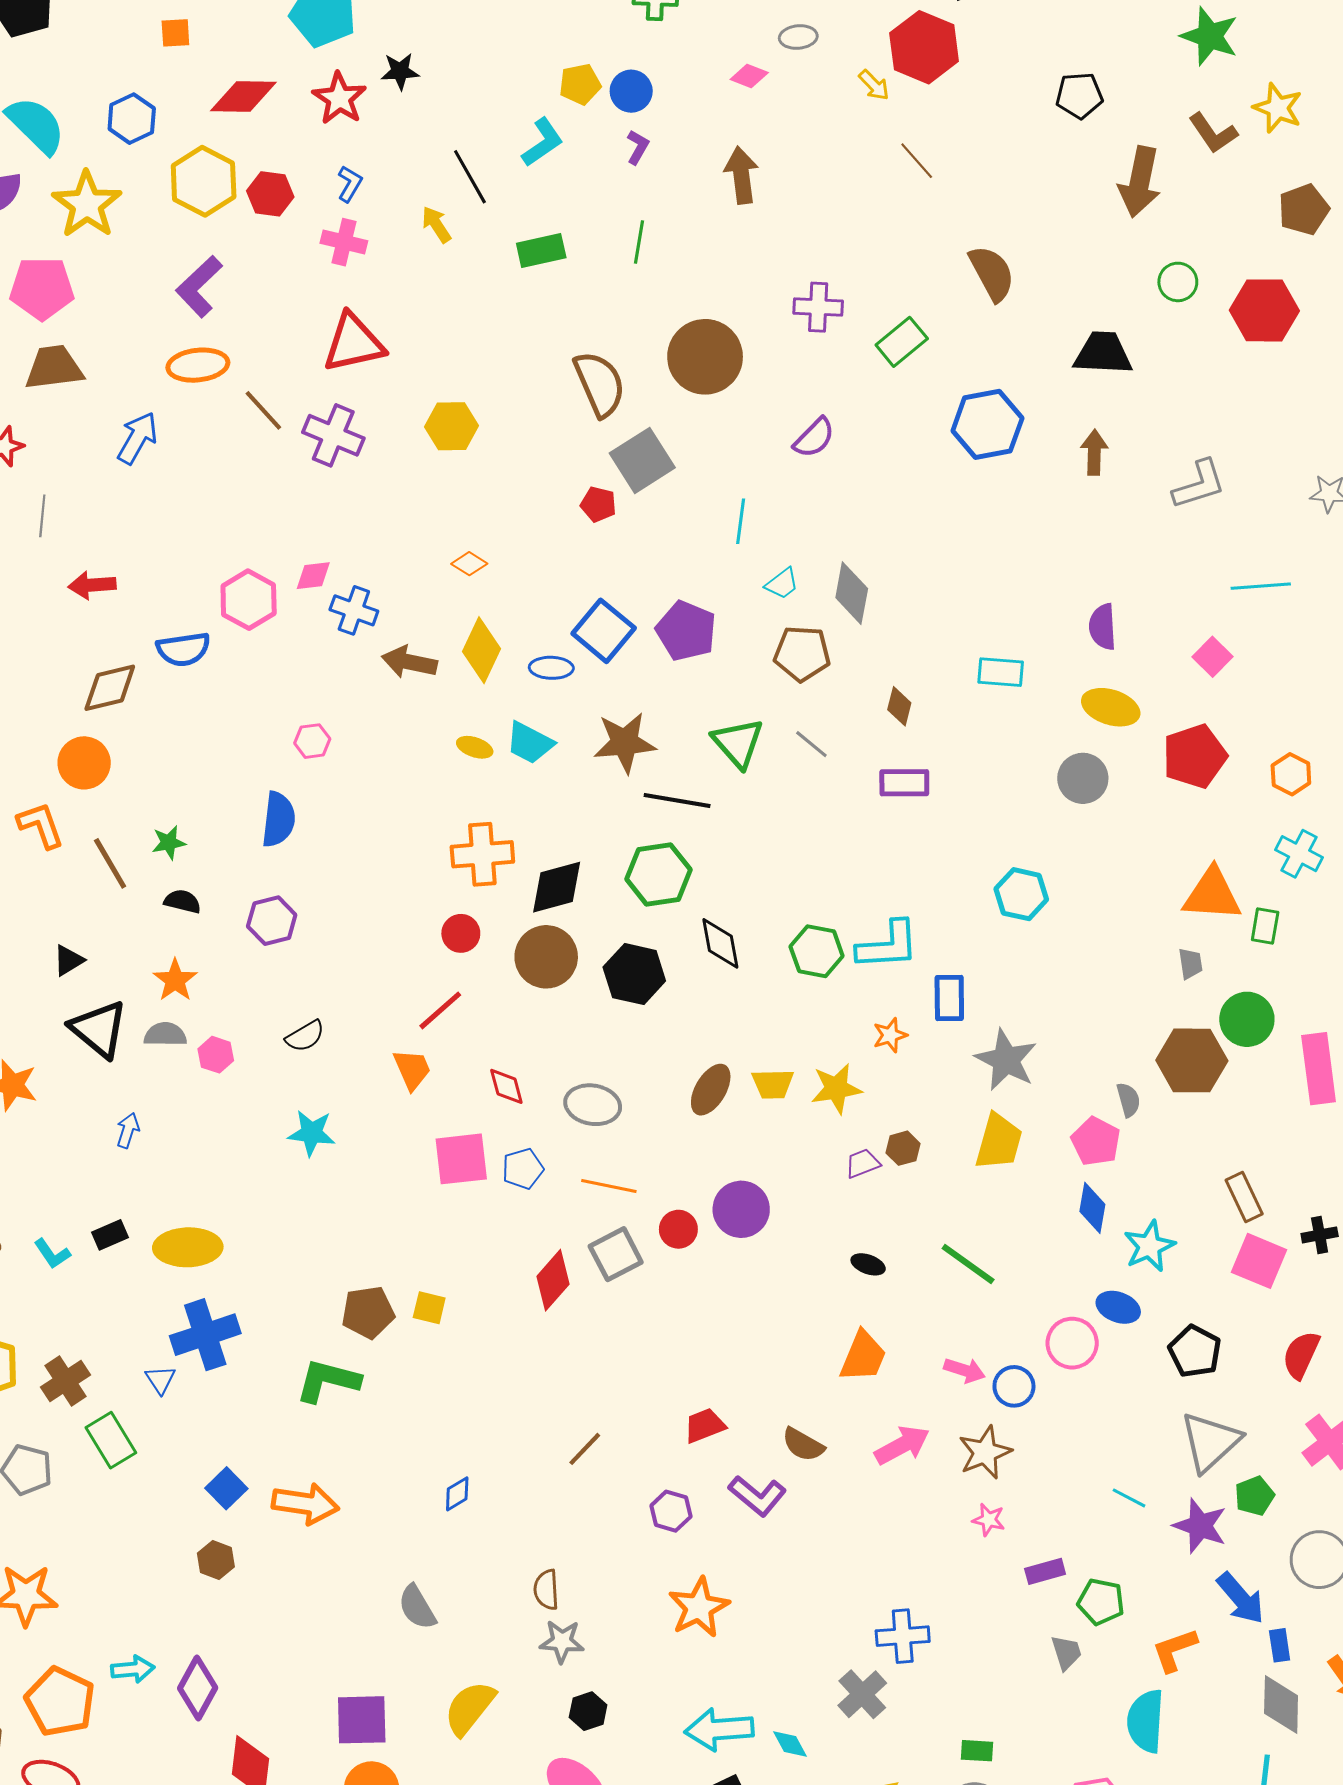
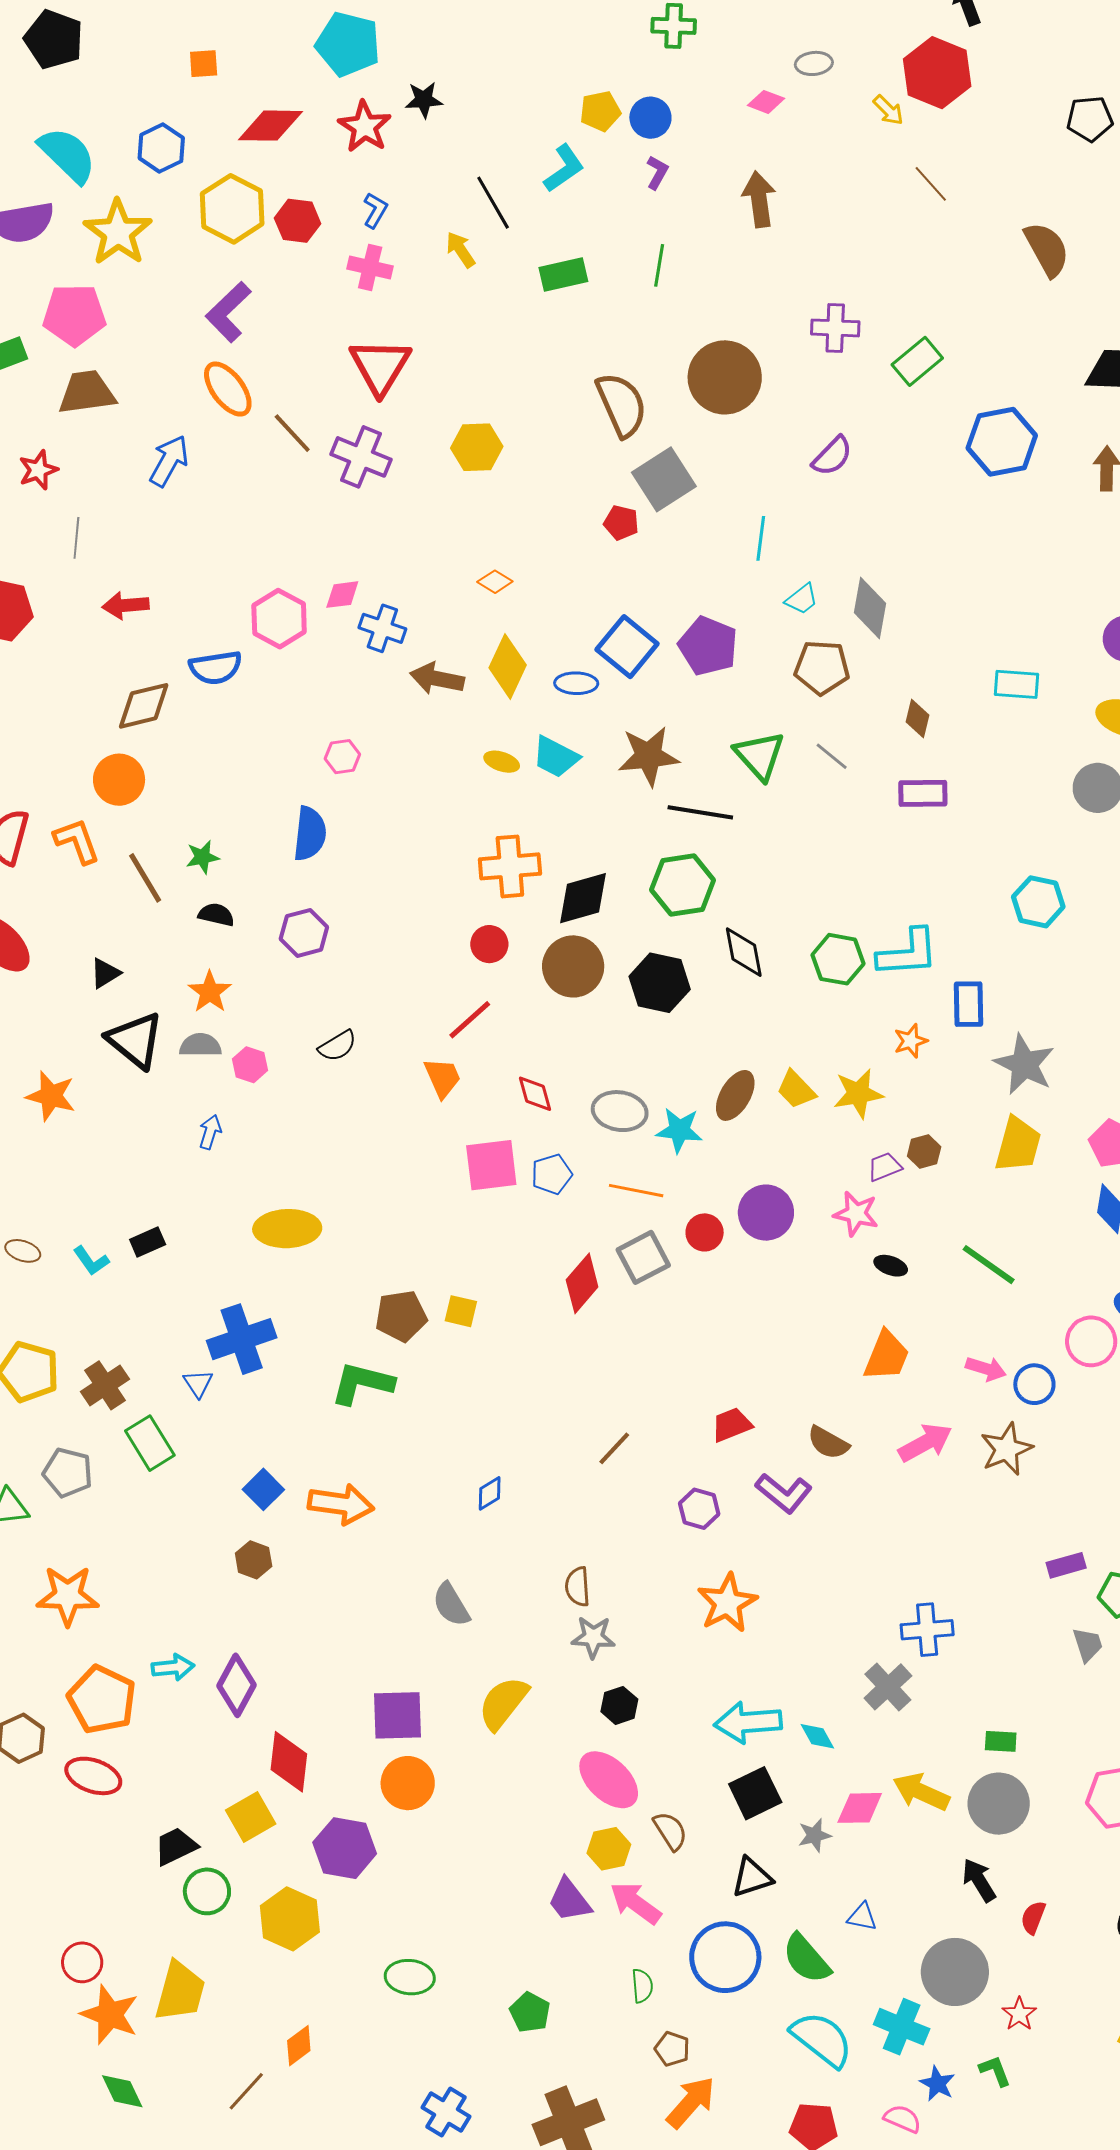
brown semicircle: (992, 273) -> (1047, 249), moved
red triangle: (354, 343) -> (380, 366), turned -46
orange ellipse: (198, 365) -> (228, 389), turned 60
yellow trapezoid: (773, 1084) -> (796, 1090), turned 48
blue arrow: (128, 1130) -> (210, 1132), moved
cyan star: (312, 1133) -> (679, 1130), moved
yellow ellipse: (188, 1247) -> (287, 1229), moved
pink star: (989, 1520) -> (856, 1214), moved, size x1.4

